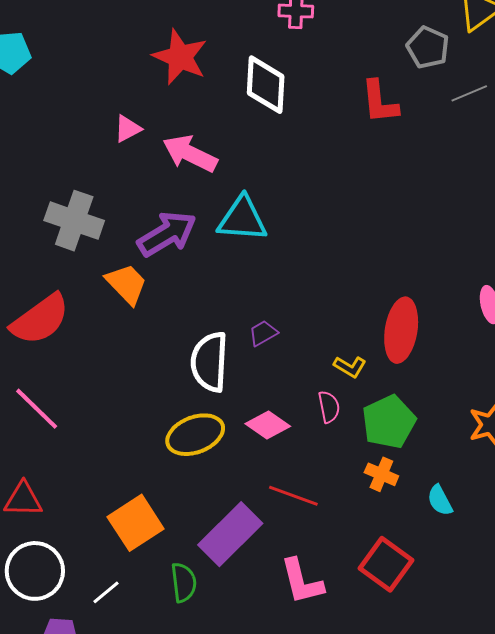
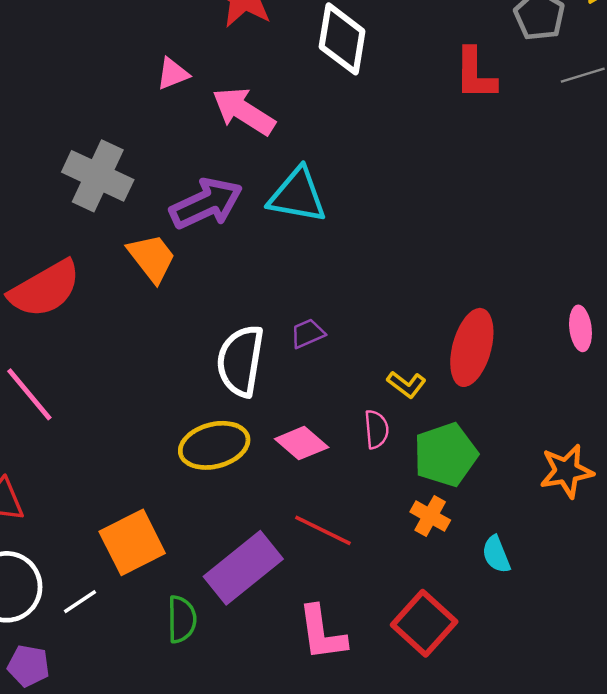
white line: (106, 592) -> (80, 602), moved

